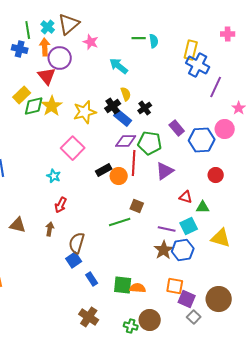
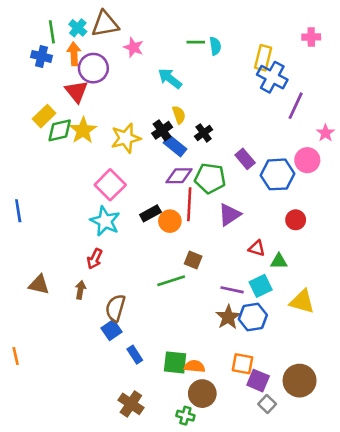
brown triangle: (69, 24) -> (105, 24), turned 30
cyan star: (54, 176) -> (105, 221), moved, size x1.6
brown circle: (150, 320) -> (202, 394), moved

